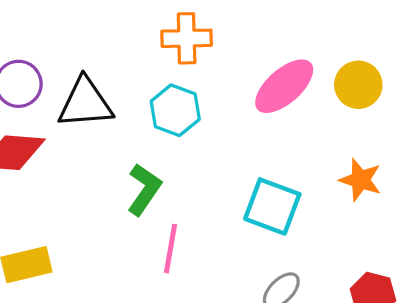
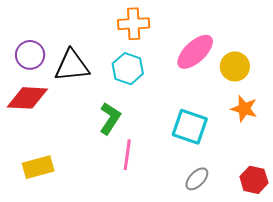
yellow circle: (358, 85) -> (235, 67), moved

